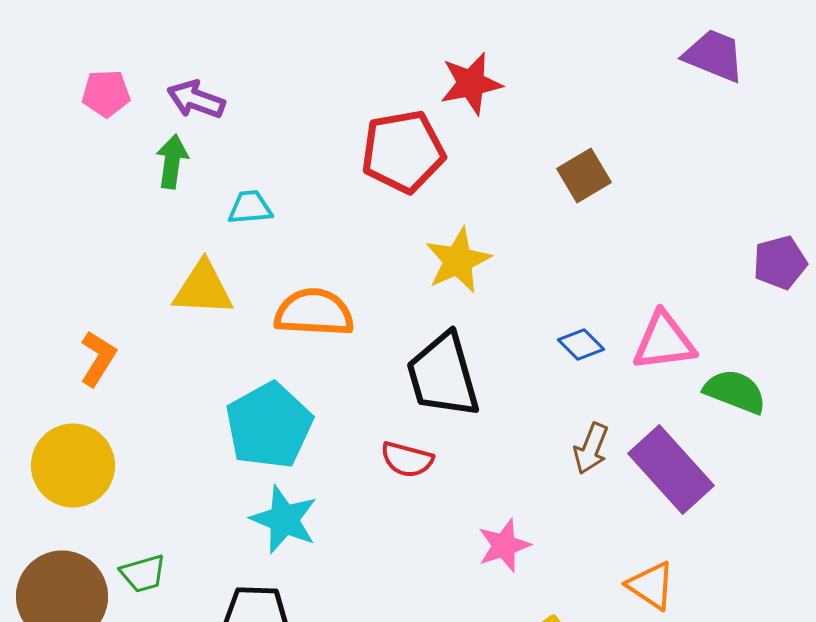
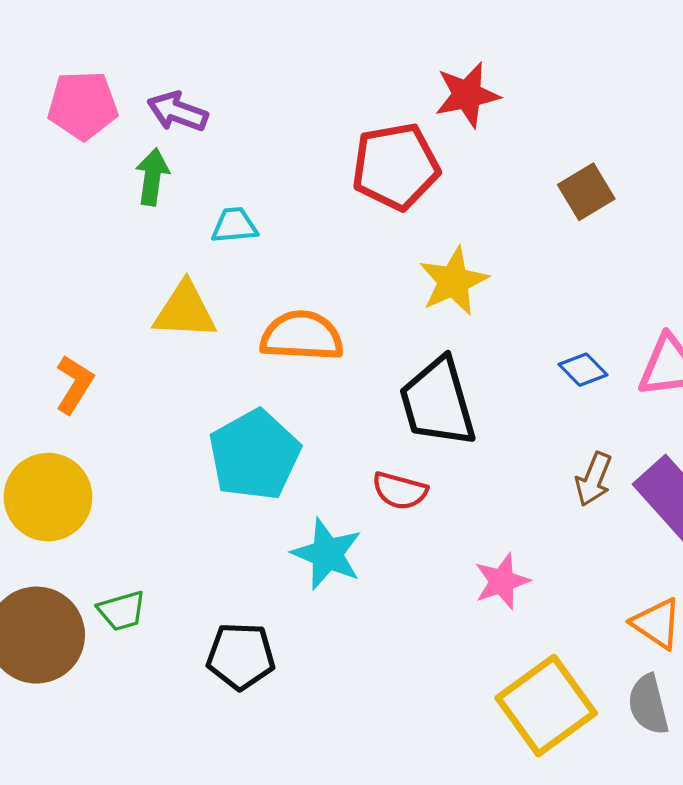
pink pentagon: (106, 93) -> (83, 105), size x1.4
cyan star: (284, 519) -> (327, 554), moved

